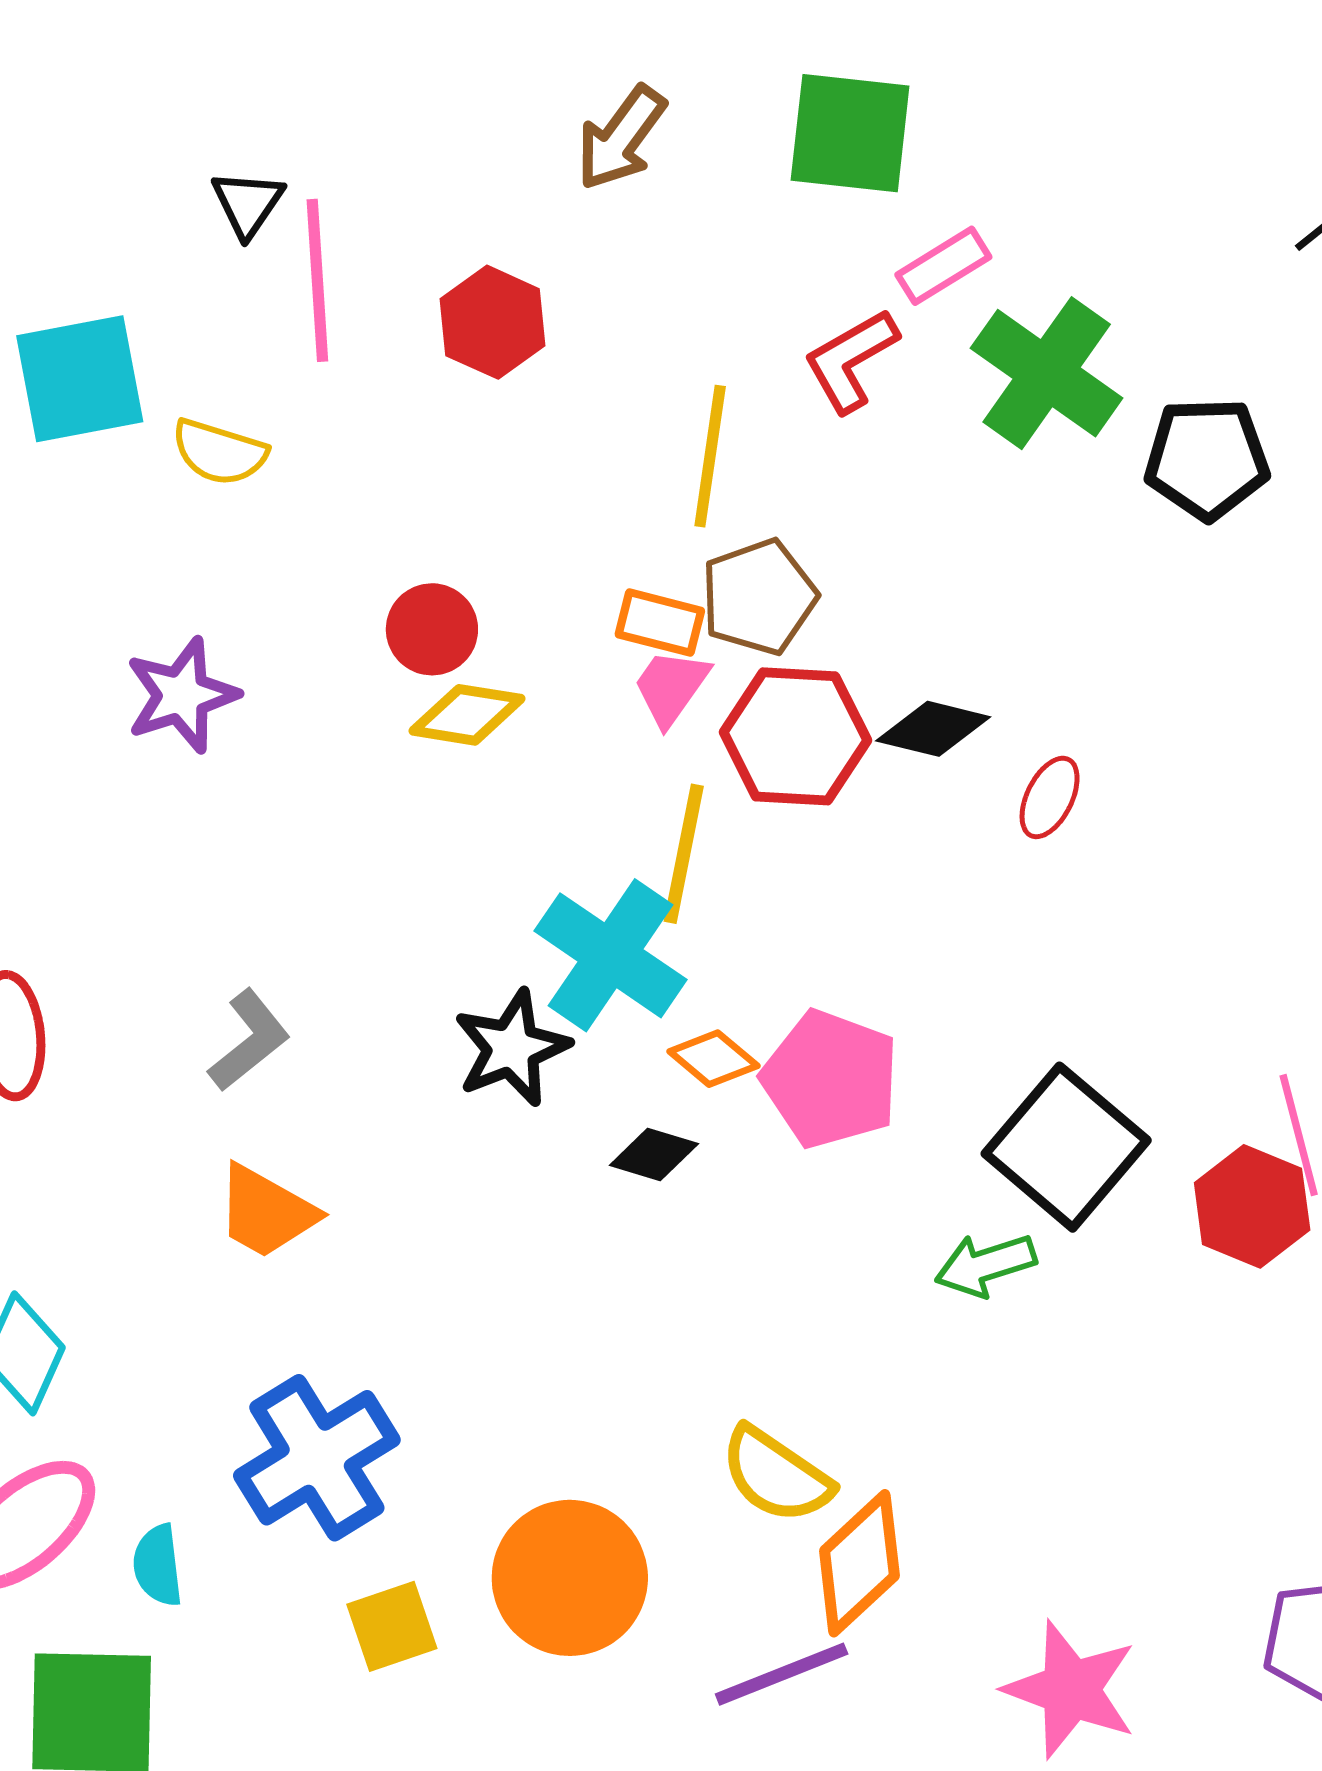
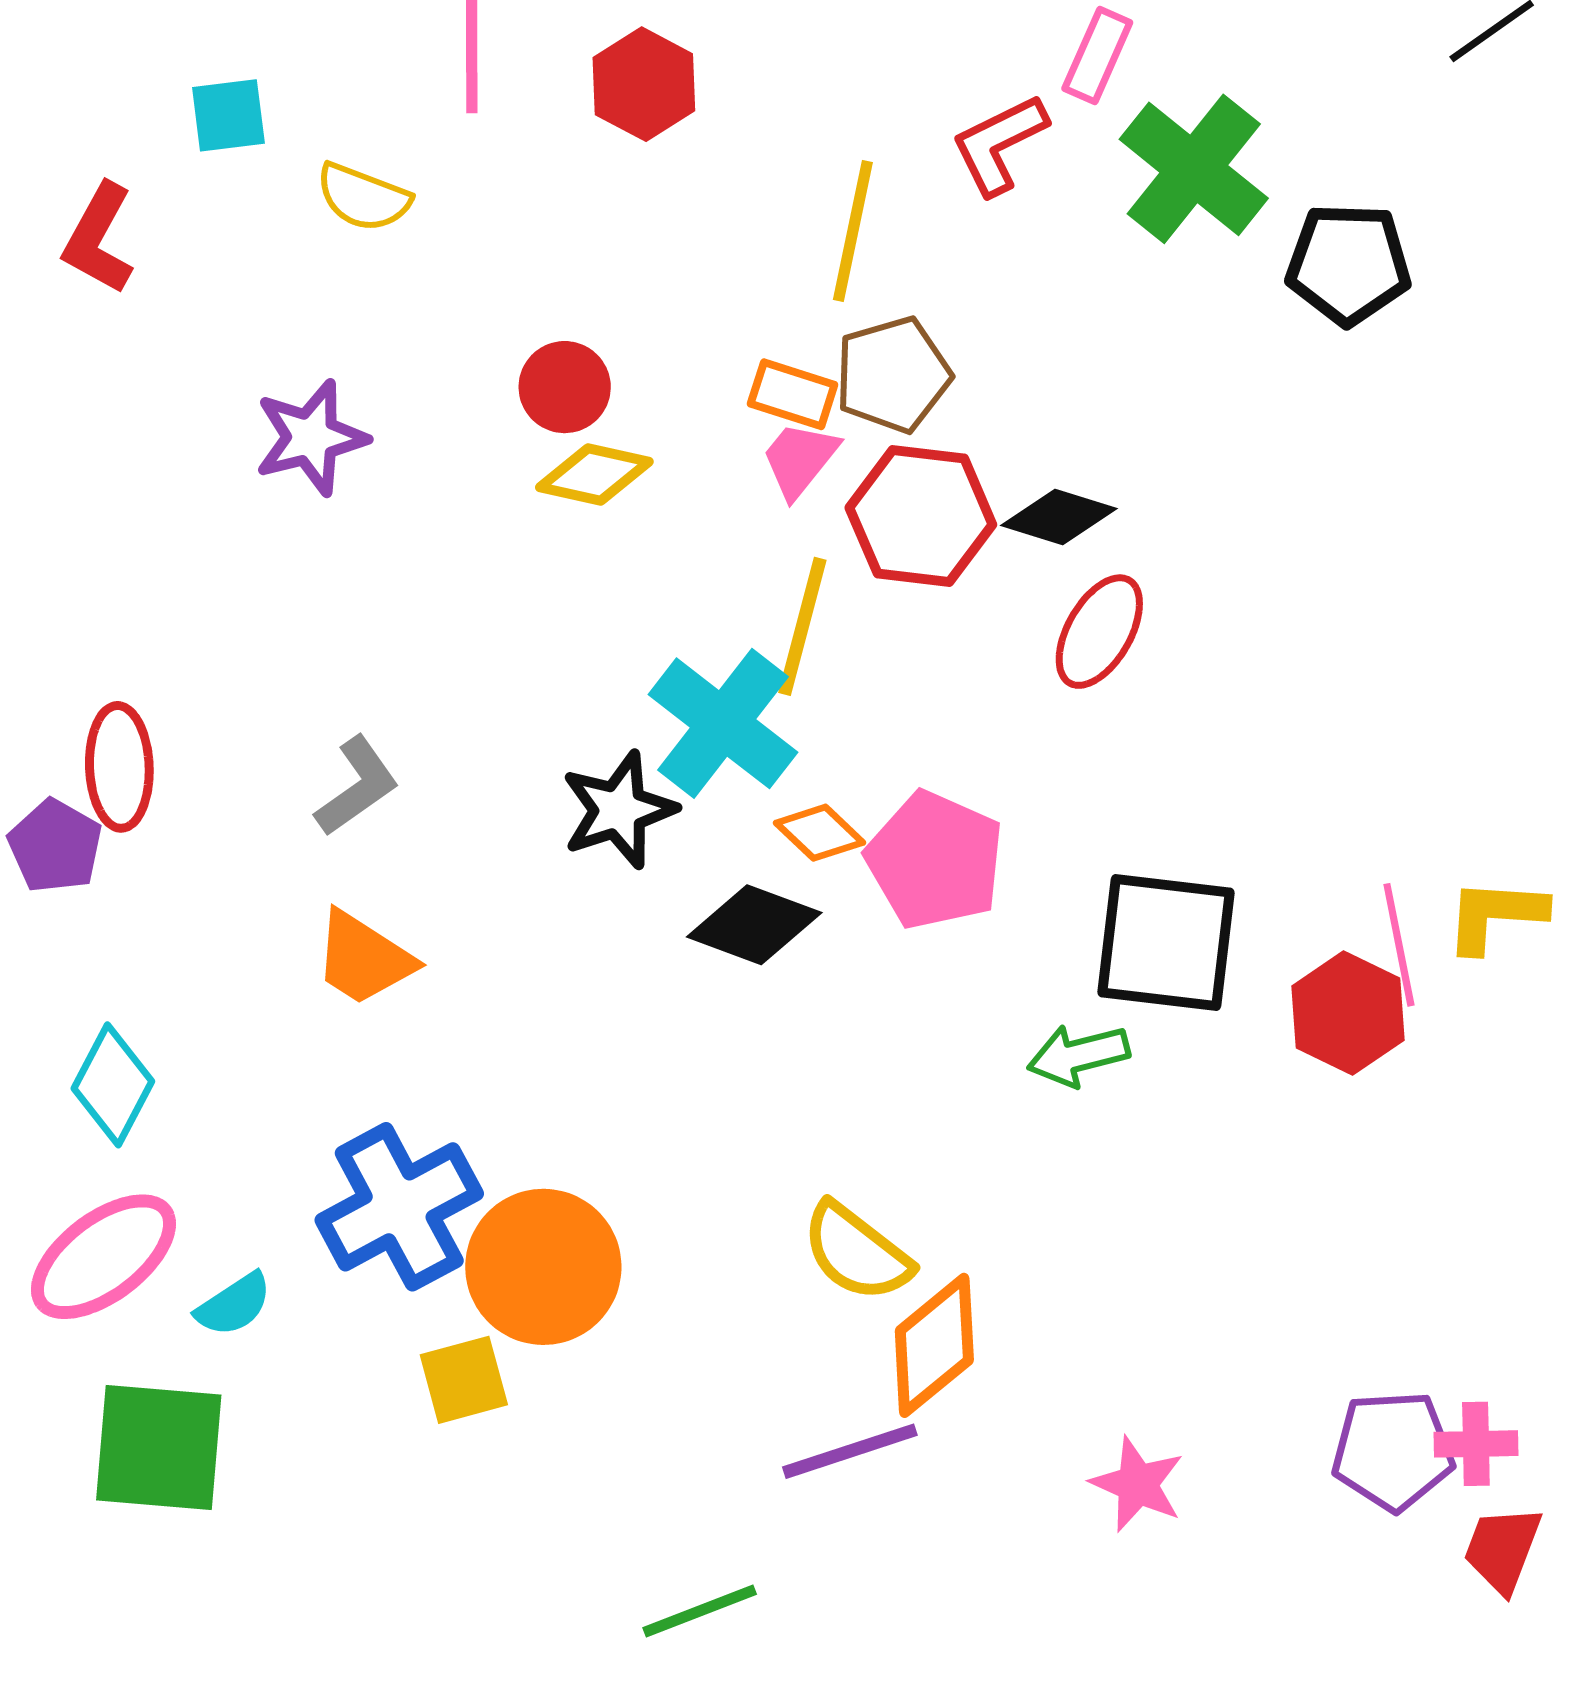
pink rectangle: (943, 266) -> (1097, 55), turned -38
cyan square: (80, 379) -> (228, 115), size x0.6
red ellipse: (1050, 797) -> (1099, 632), moved, size x1.4
black square: (1066, 1147) -> (1166, 943), turned -37
black diamond: (654, 1154) -> (754, 925), size x1.5
cyan semicircle: (158, 1565) -> (234, 1305), turned -120
orange circle: (570, 1578) -> (543, 1267), moved
pink star: (1071, 1689) -> (1137, 1484), size x0.7

